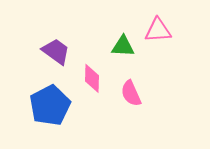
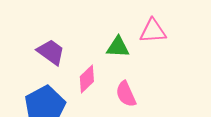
pink diamond: (92, 78) -> (87, 79), turned 44

